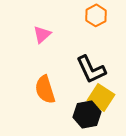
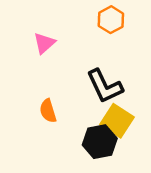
orange semicircle: (45, 89) -> (48, 111), size x0.7

